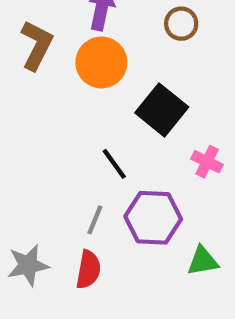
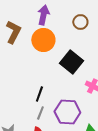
black line: (114, 164) -> (39, 94), moved, turned 56

